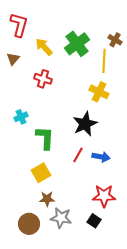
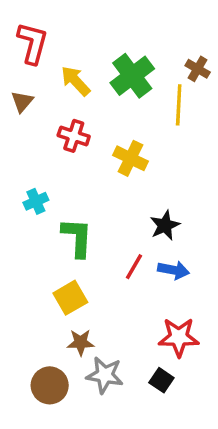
yellow cross: (99, 92) -> (131, 158), moved
black star: (85, 124) -> (165, 225), moved, size x0.7

